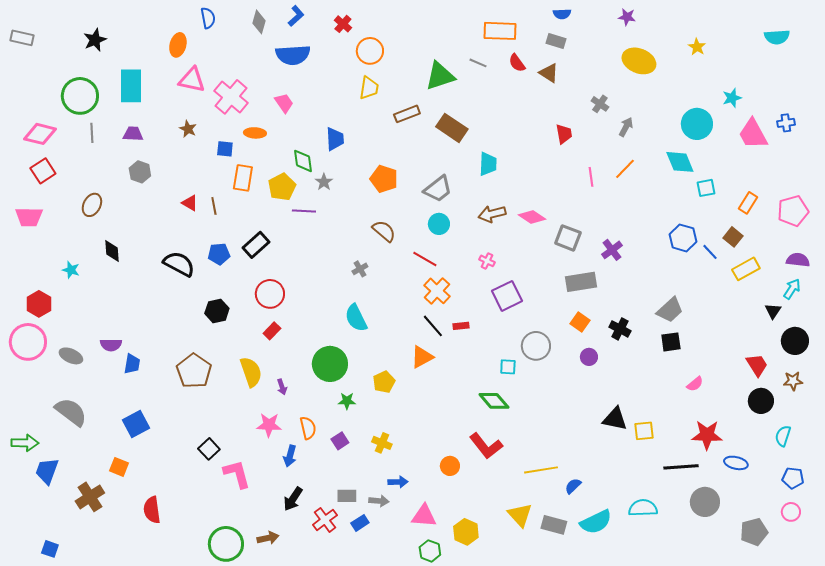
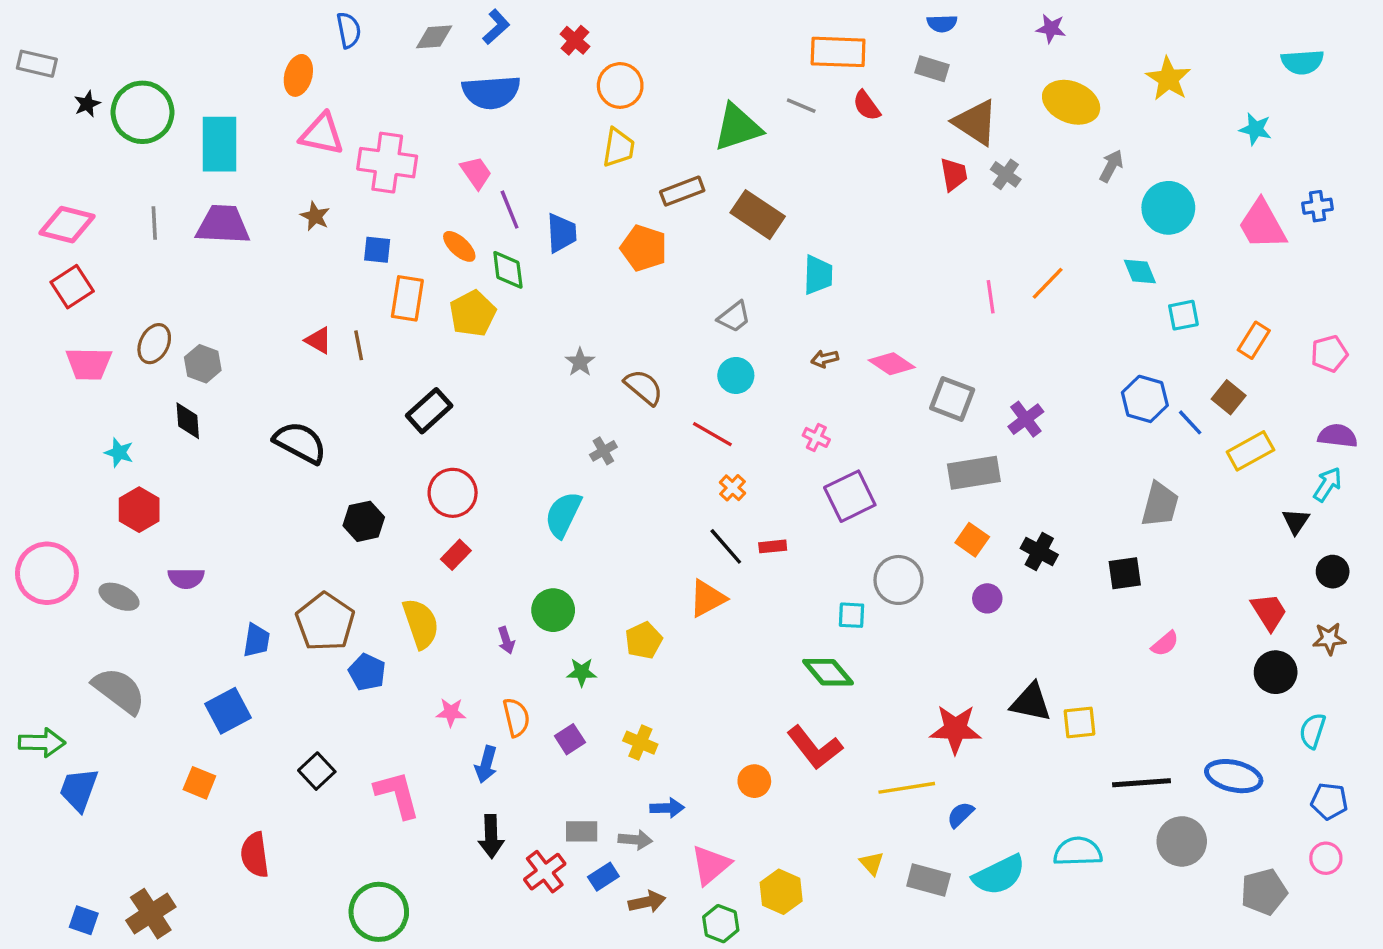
gray diamond: (259, 22) -> (434, 37), turned 70
black star: (95, 40) -> (87, 104), moved, size x0.7
yellow star: (697, 47) -> (1168, 79), size x1.5
brown triangle: (549, 73) -> (976, 122), moved, size x1.4
green circle: (80, 96) -> (142, 112), moved
pink cross: (231, 97) -> (387, 163), turned -32
cyan star: (732, 98) -> (1255, 129), moved, turned 30
gray arrow: (626, 127) -> (1111, 166), moved
orange ellipse: (255, 133) -> (459, 246), moved, turned 40
purple trapezoid: (133, 134) -> (223, 225), size x1.6
red trapezoid: (564, 134) -> (954, 174), moved
cyan diamond: (680, 162) -> (1140, 272), size x0.7
gray hexagon: (140, 172) -> (203, 364), moved
orange pentagon: (384, 179) -> (644, 248), moved
gray star: (324, 182) -> (580, 362), moved
gray trapezoid: (438, 189) -> (734, 317), size x0.7
purple line: (304, 211) -> (510, 210), moved, turned 65
pink pentagon: (793, 211) -> (1329, 354), size x0.7
brown arrow: (492, 214) -> (825, 359), size x0.6
pink trapezoid: (29, 217) -> (89, 364), moved
blue pentagon: (219, 254) -> (367, 672), moved, turned 30
orange cross: (437, 291) -> (732, 488), size x0.6
red hexagon: (39, 304) -> (139, 510), moved
gray trapezoid: (670, 310) -> (1160, 505), moved, turned -32
cyan semicircle: (356, 318) -> (563, 515), moved, turned 52
black circle: (795, 341) -> (1333, 572), size x0.7
blue trapezoid: (132, 364) -> (256, 640), moved
green circle: (330, 364) -> (553, 610), size x0.7
purple arrow: (282, 387) -> (506, 640), moved
pink star: (269, 425) -> (451, 712), size x0.7
red star: (707, 435) -> (955, 729), moved
black square: (209, 449) -> (317, 771), moved
blue ellipse: (736, 463) -> (1234, 776), size x1.4
brown cross: (90, 497) -> (151, 914), moved
black arrow: (293, 499) -> (491, 836), turned -35
yellow triangle: (520, 515) -> (872, 863), size x0.6
pink triangle: (424, 516) -> (711, 865), turned -44
brown arrow: (268, 538) -> (647, 902), moved

